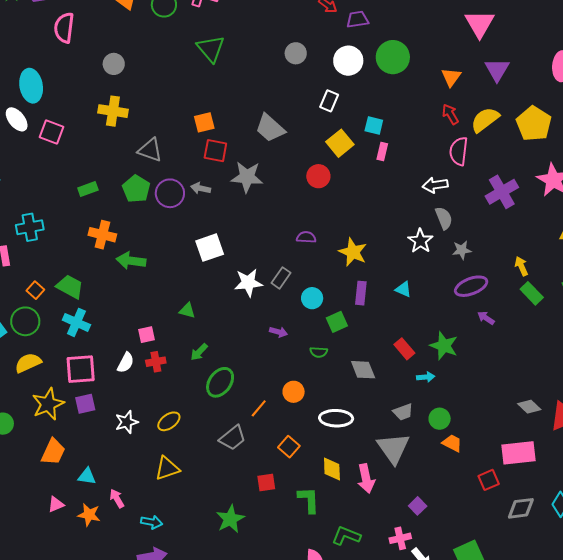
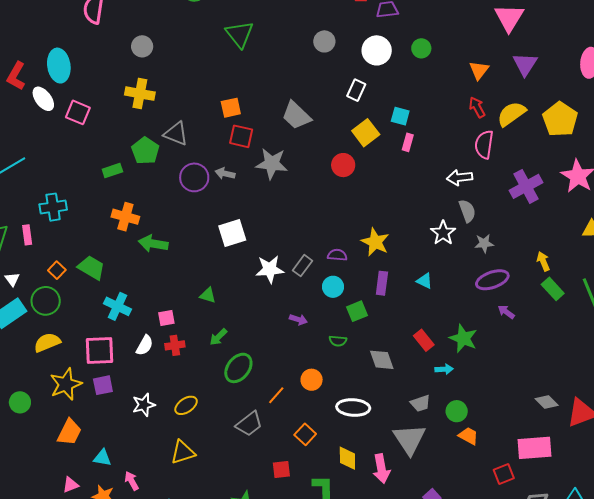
green circle: (393, 57) -> (421, 48), size x0.6
green pentagon: (136, 189) -> (145, 151), moved
purple semicircle: (306, 237) -> (337, 255), moved
cyan cross: (76, 322) -> (118, 306), moved

